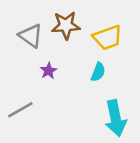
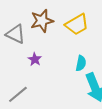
cyan semicircle: (98, 72) -> (81, 63), moved

